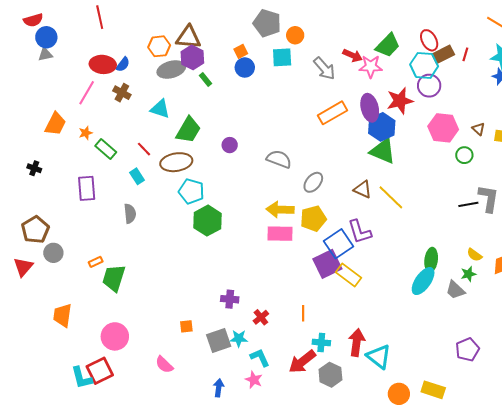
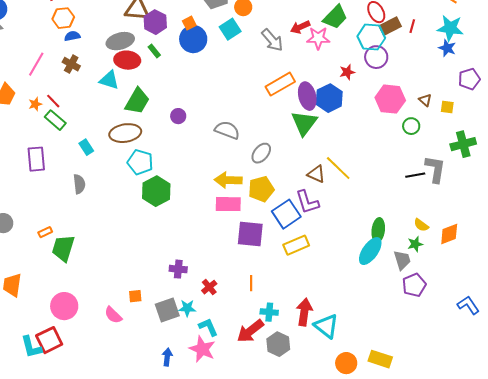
orange hexagon: (159, 46) -> (63, 18), moved
red arrow: (353, 55) -> (300, 27), turned 132
purple hexagon: (192, 57) -> (155, 22), moved
cyan square: (282, 57) -> (230, 29), turned -30
red ellipse: (103, 64) -> (127, 60), moved
blue semicircle: (123, 64) -> (72, 36), turned -140
blue circle: (245, 67) -> (193, 39), size x1.4
red star: (400, 101) -> (347, 72), size x0.6
purple ellipse: (370, 108) -> (307, 96), moved
red line: (144, 149) -> (53, 101), moved
green triangle: (383, 151) -> (304, 123), moved, turned 44
brown triangle: (363, 189) -> (316, 174), moved
purple square: (327, 264) -> (250, 234), moved, turned 32
yellow rectangle: (349, 275) -> (296, 245), turned -60
gray trapezoid: (455, 290) -> (402, 260), turned -150
purple pentagon: (467, 350) -> (414, 285), moved
pink semicircle: (164, 365) -> (113, 315), moved
pink star: (254, 380) -> (202, 349), size x1.5

